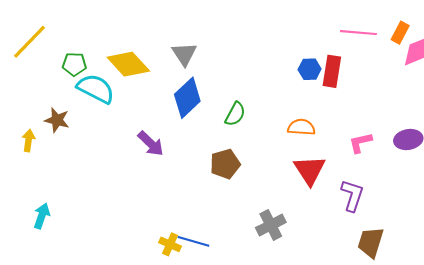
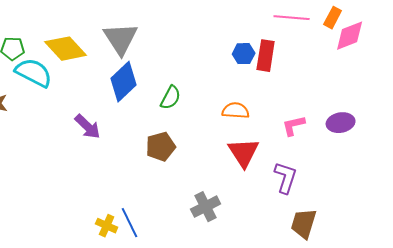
gray triangle: (184, 54) -> (121, 39), size x1.4
blue line: (193, 241) -> (130, 223), turned 48

